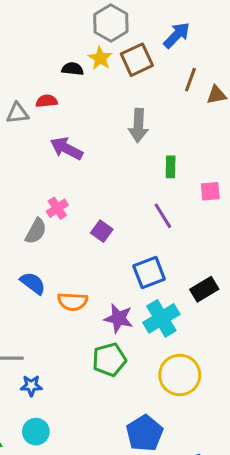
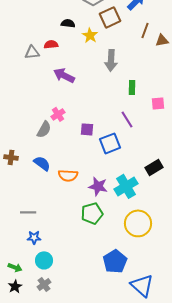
yellow star: (100, 58) -> (90, 35), moved
purple square: (102, 231) -> (87, 129), turned -32
blue square: (149, 272) -> (110, 143), moved
blue star: (31, 386) -> (34, 237), moved

